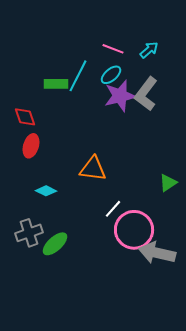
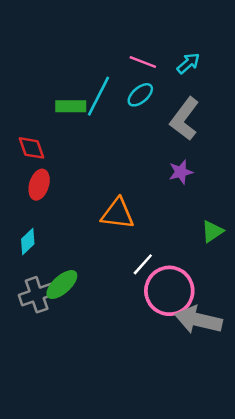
purple star: (120, 96) -> (181, 172), moved, size x0.6
cyan diamond: (46, 191) -> (28, 242), moved, turned -70
green ellipse: (55, 244) -> (62, 285), moved

